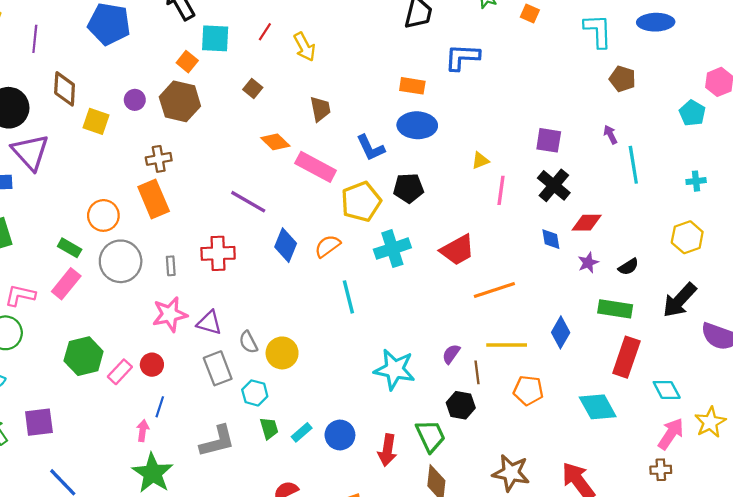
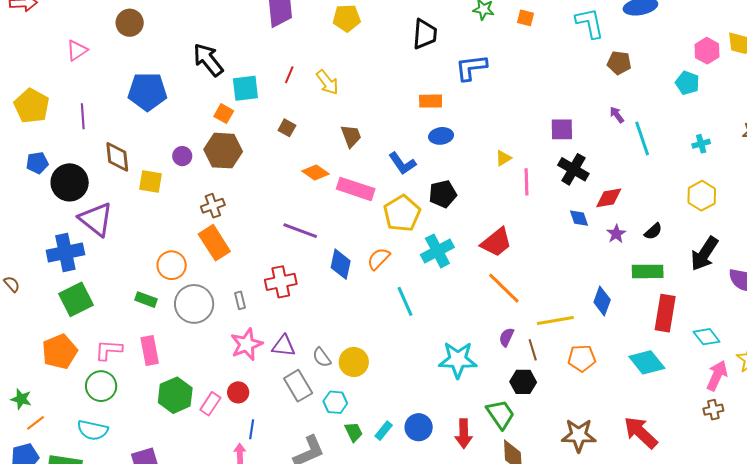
blue ellipse: (417, 125) -> (441, 136), size x0.7
pink rectangle: (66, 284) -> (150, 350), moved, turned -40
orange line: (494, 290) -> (504, 288), moved, turned 72

